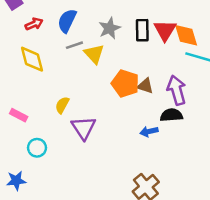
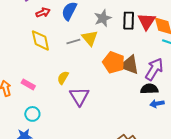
gray line: (74, 45) -> (73, 42), moved
brown triangle: (145, 86) -> (129, 65), size x1.5
purple arrow: (177, 90) -> (154, 69), turned 45
blue arrow: (149, 131) -> (157, 104), moved
cyan circle: (37, 148) -> (32, 114), moved

